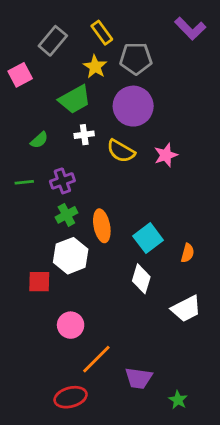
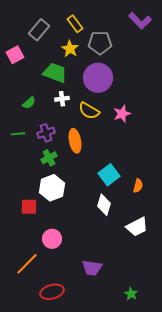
green trapezoid: (75, 99) -> (55, 73), turned -130
orange ellipse: (102, 226) -> (75, 141), moved
orange line: (96, 359) -> (27, 264), moved
purple trapezoid: (139, 378) -> (92, 268), moved

